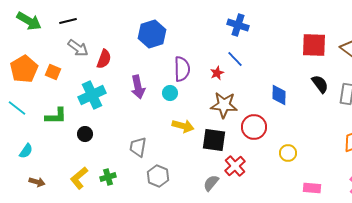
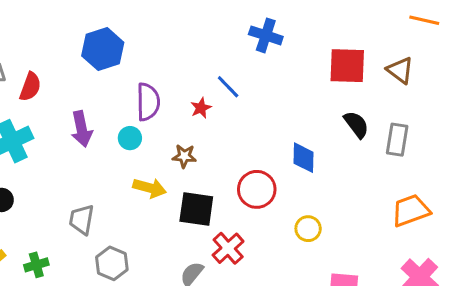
blue cross: (238, 25) -> (266, 35), moved
blue diamond: (279, 95) -> (304, 158), moved
brown star: (224, 105) -> (184, 156), moved, size x0.6

